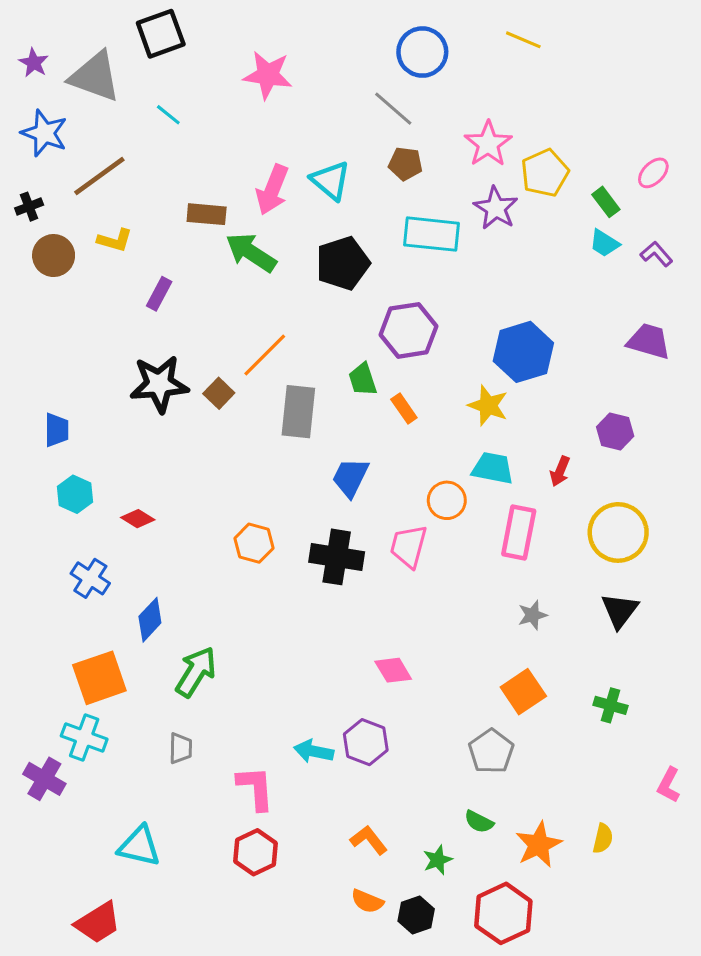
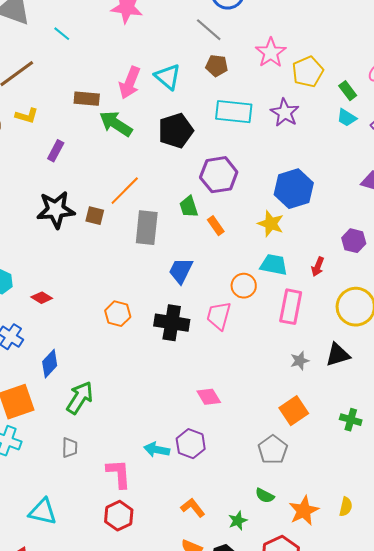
purple star: (496, 208) -> (285, 113), moved
brown square: (219, 393) -> (95, 216), turned -30
black triangle: (620, 611) -> (338, 355), moved, turned 36

